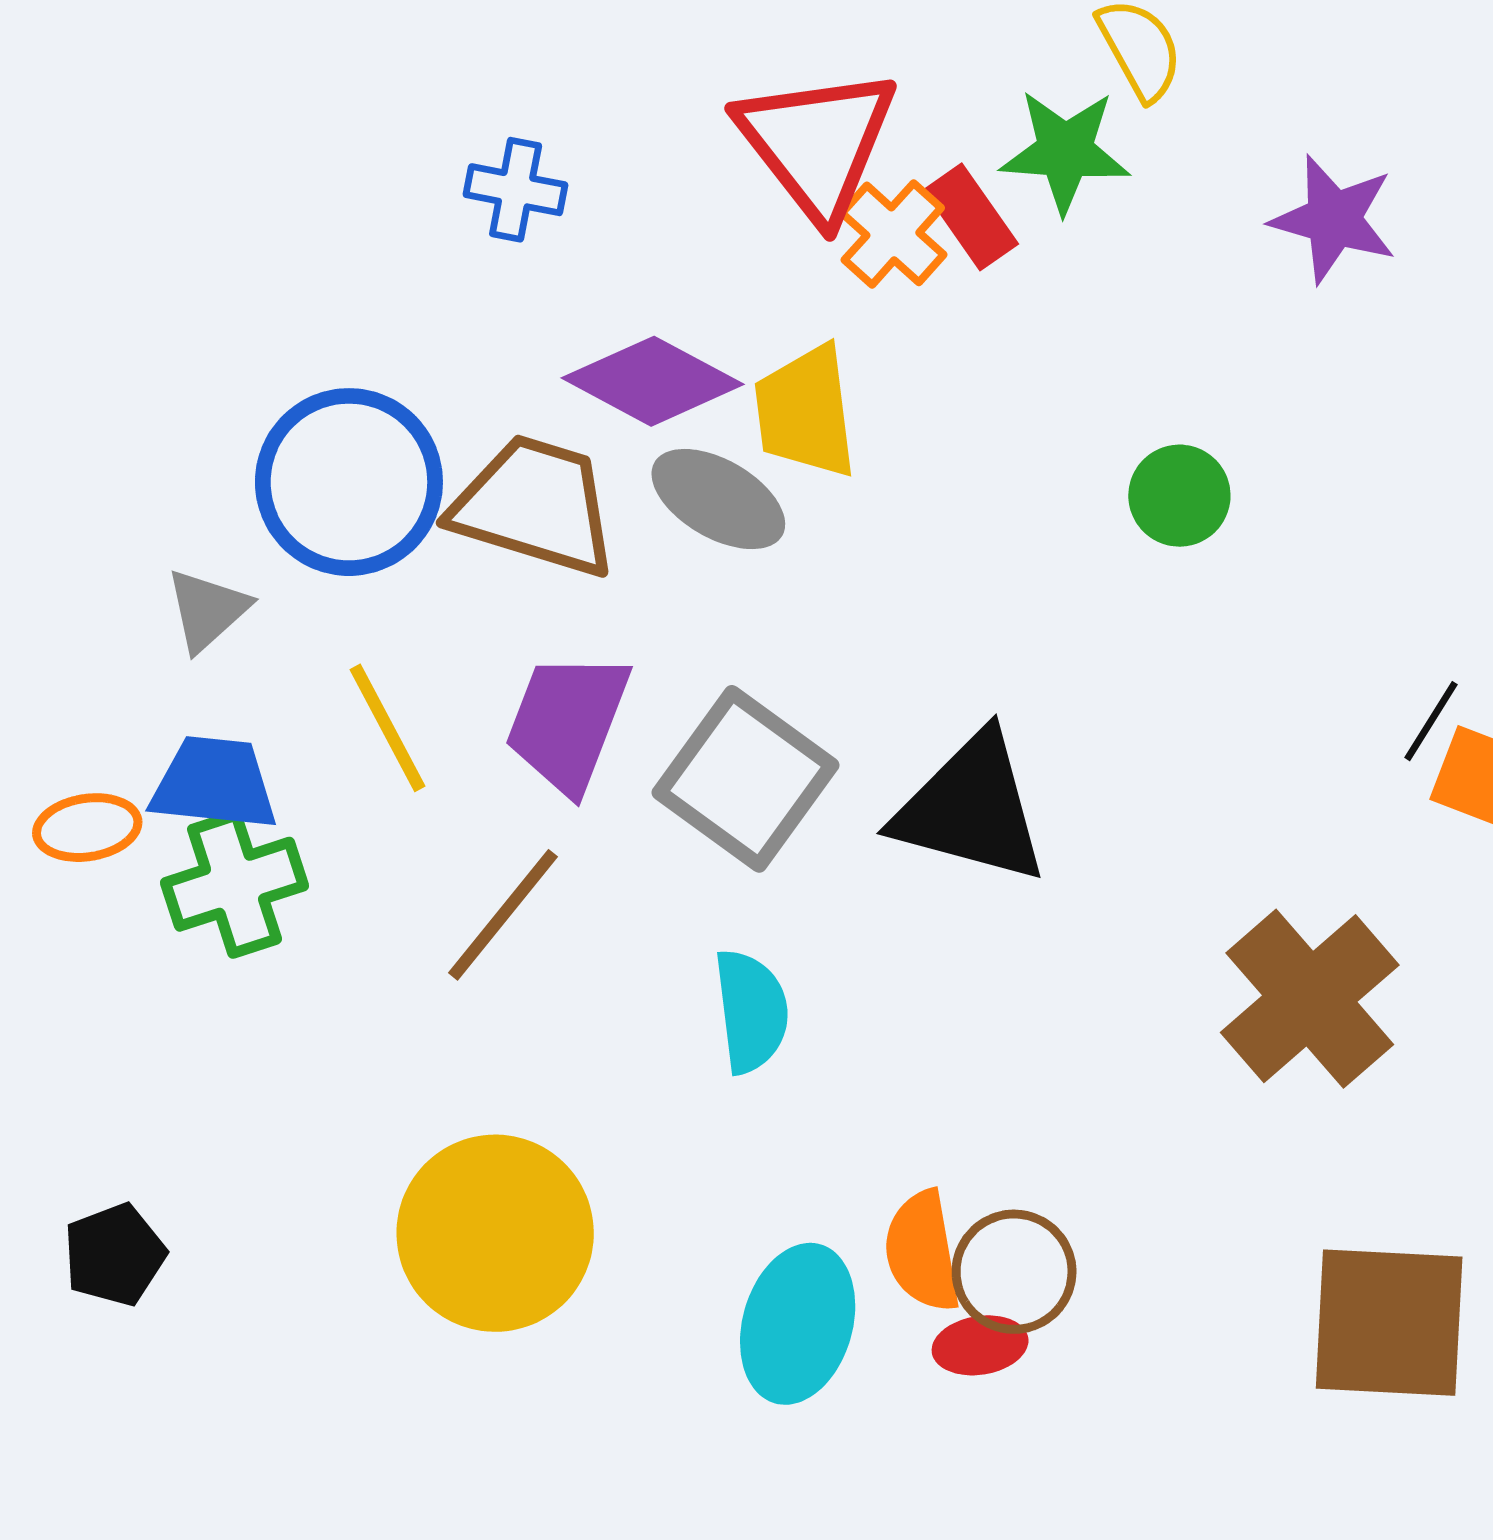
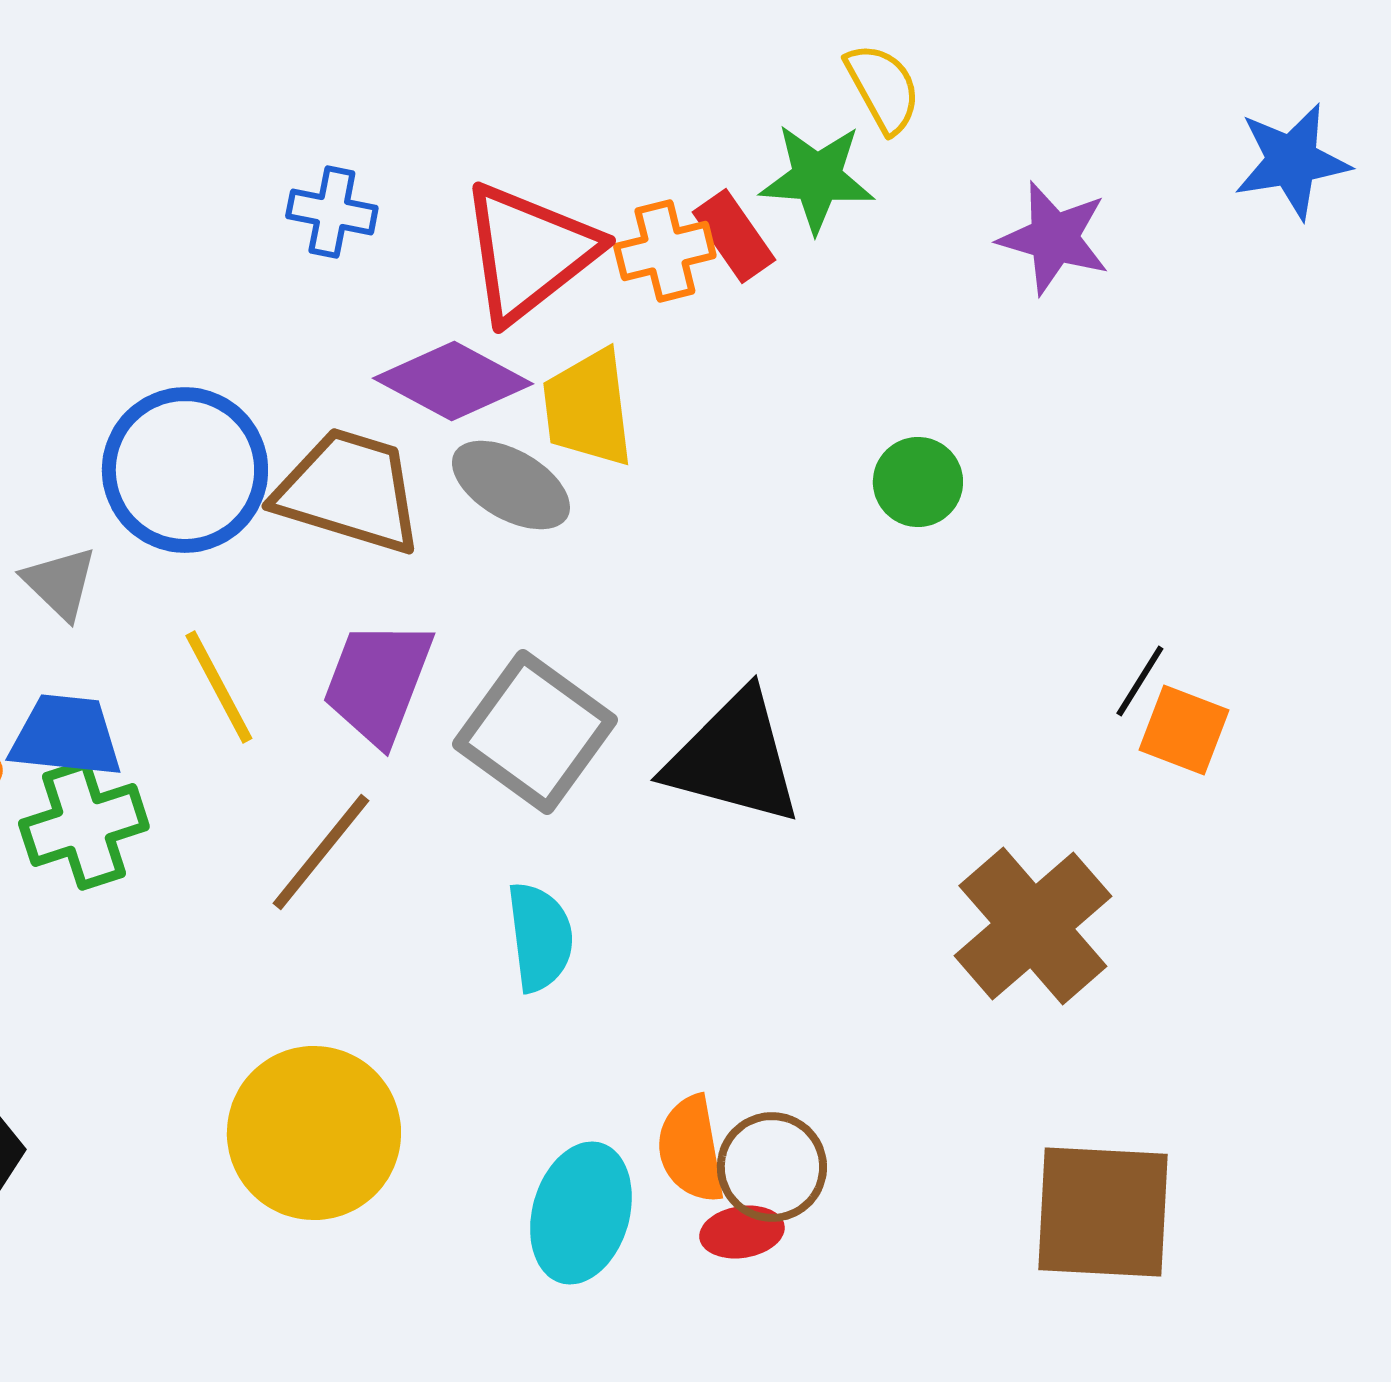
red triangle: (817, 143) -> (529, 252), moved, turned 30
orange cross: (893, 234) -> (665, 251), turned 34
gray triangle: (207, 610) -> (60, 583), turned -34

